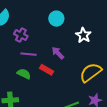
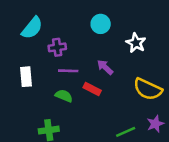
purple cross: (21, 35) -> (57, 47), turned -32
yellow semicircle: (91, 72) -> (148, 89), turned -115

